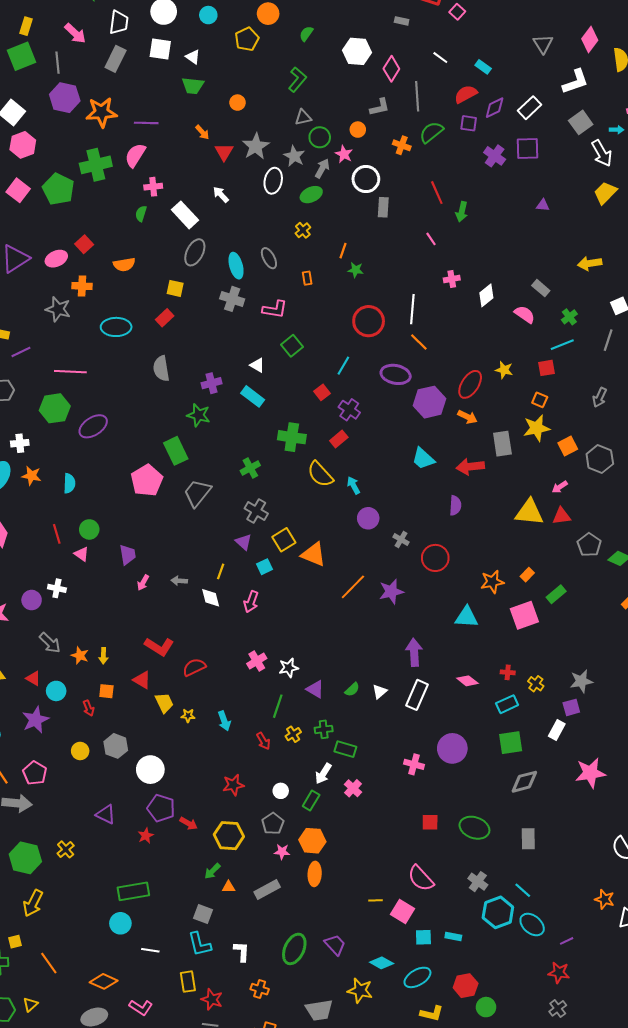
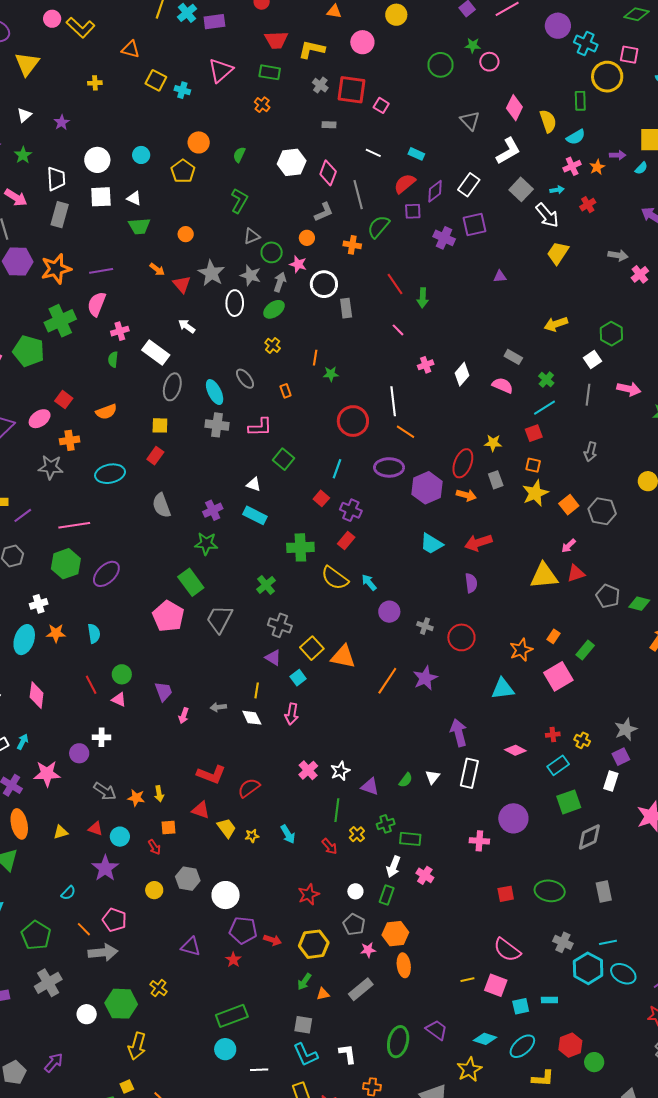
gray rectangle: (502, 444) -> (496, 480), moved, size x0.7
cyan line: (523, 890) -> (608, 942), turned -42
yellow star: (360, 991) -> (469, 1070), turned -30

